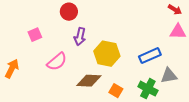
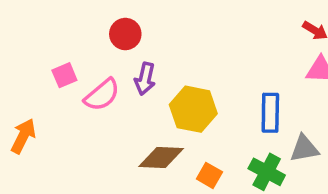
blue rectangle: (150, 56) -> (270, 113), turned -65
pink semicircle: (57, 62) -> (102, 95), moved

